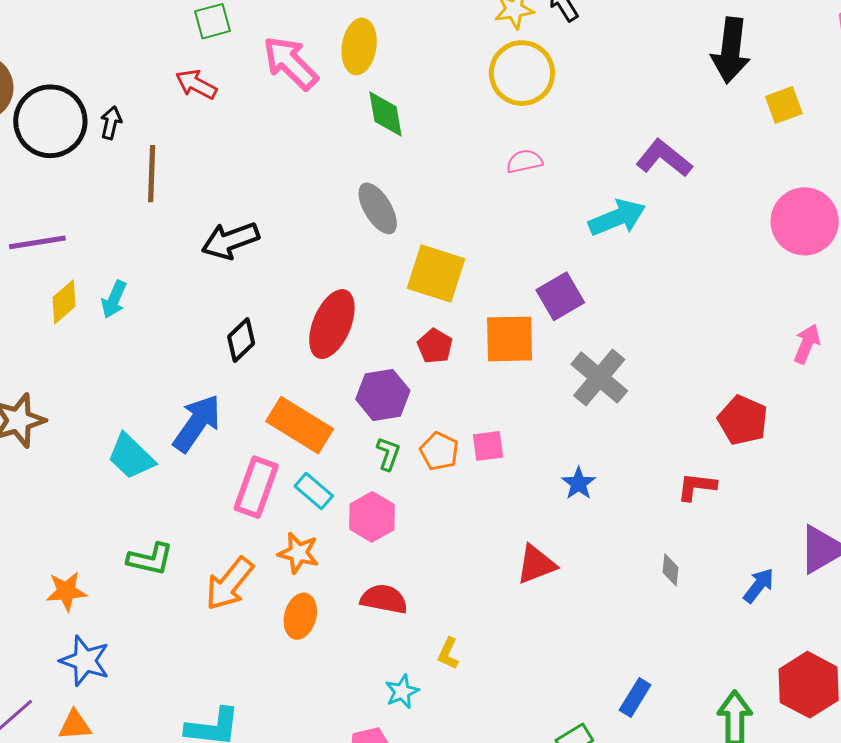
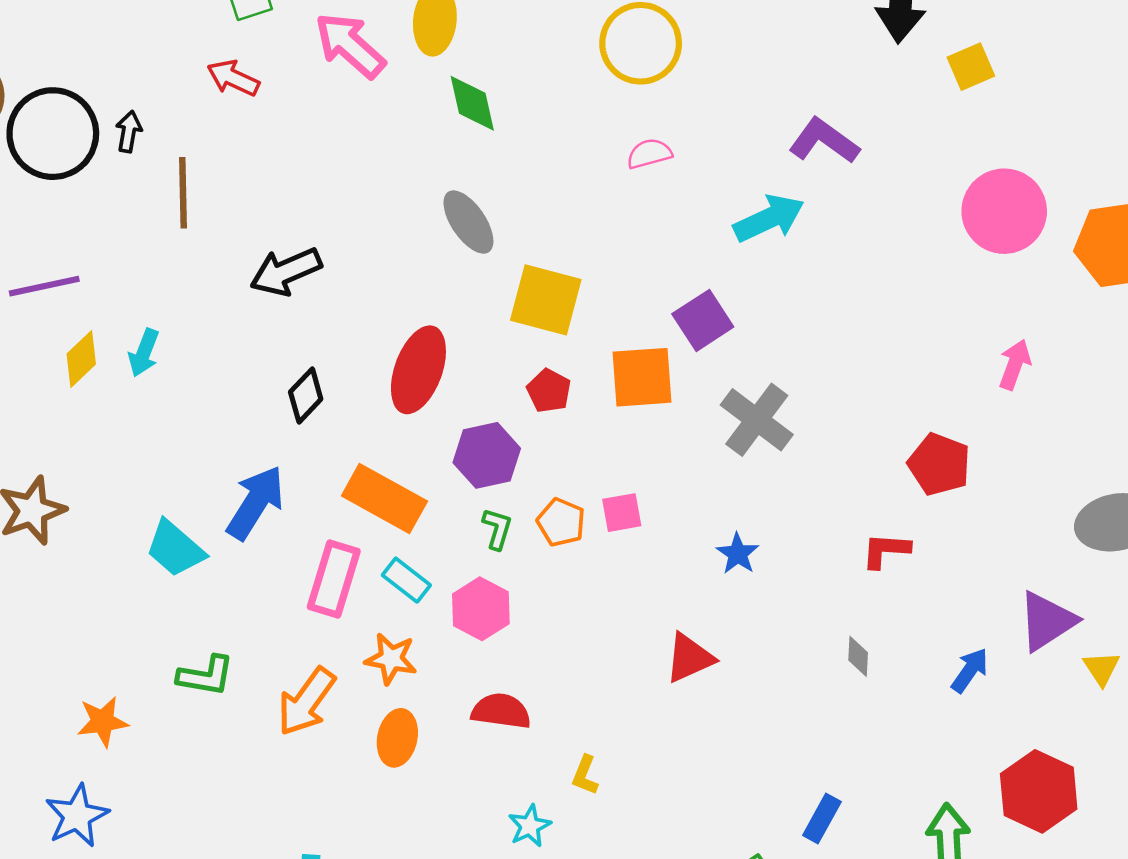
blue star: (85, 661) -> (77, 816), moved, turned 30

